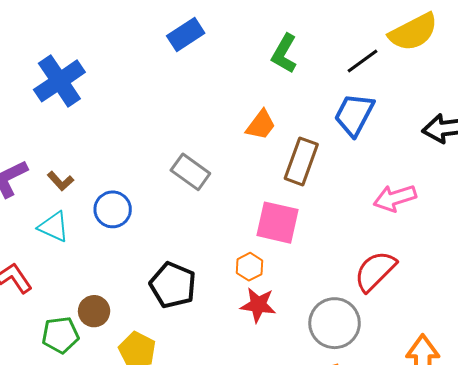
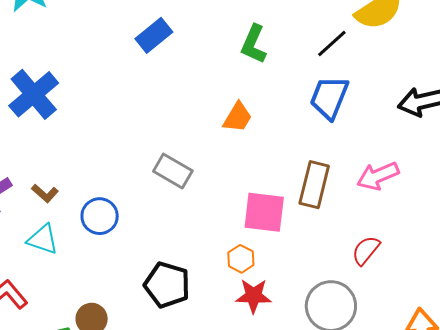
brown rectangle: (301, 161) -> (314, 185), moved
red semicircle: (375, 271) -> (366, 250), size x0.7

